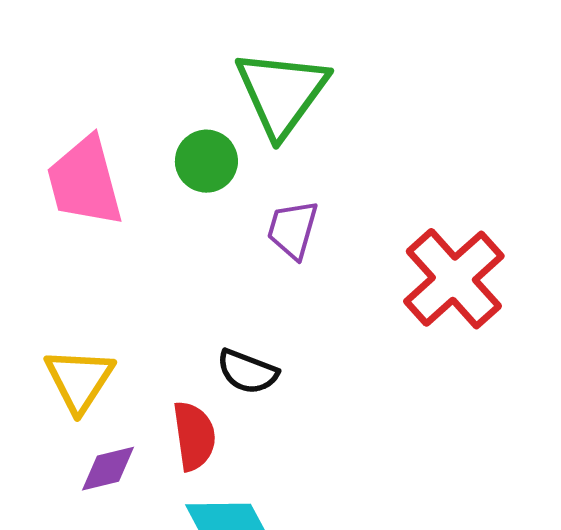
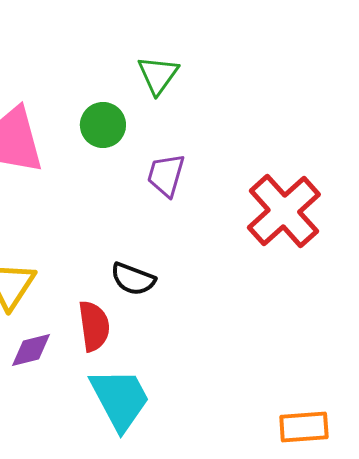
green triangle: (282, 93) -> (158, 75), size x0.6

